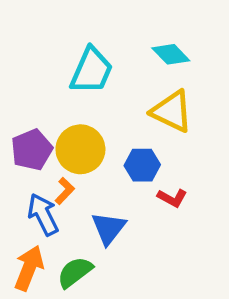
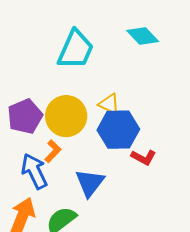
yellow triangle: (172, 111) -> (109, 104), moved, size x0.6
blue hexagon: (142, 165) -> (118, 130), size x1.4

